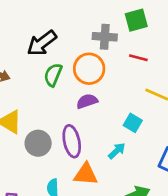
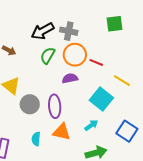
gray cross: (105, 37) -> (69, 31), moved
red line: (138, 58) -> (96, 62), moved
cyan square: (133, 123) -> (101, 99), size x1.6
cyan arrow: (117, 151) -> (91, 125), moved

